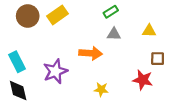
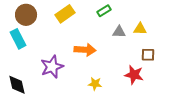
yellow rectangle: (57, 15) -> (65, 14), moved
gray triangle: (114, 34) -> (119, 32), moved
cyan rectangle: (17, 62) -> (18, 39), moved

